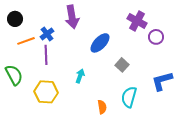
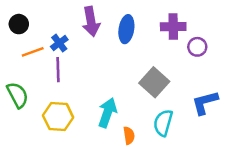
purple cross: (137, 21) -> (173, 27), turned -30
blue ellipse: (100, 43) -> (126, 29), moved, turned -35
gray square: (122, 65) -> (154, 82), size x1.6
cyan arrow: (80, 76) -> (107, 113), moved, size x1.6

